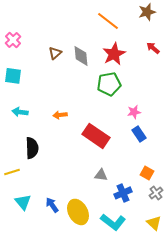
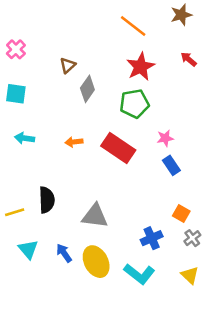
gray diamond: (81, 56) -> (87, 89), moved, turned 40
red rectangle: (96, 136) -> (118, 148), moved
black semicircle: (32, 148) -> (47, 200), moved
gray triangle: (101, 175) -> (95, 216), moved, size x1.6

